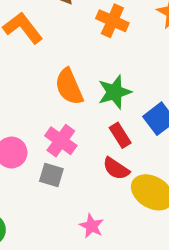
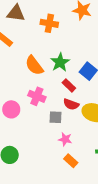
gray square: (51, 175) -> (55, 117), moved

